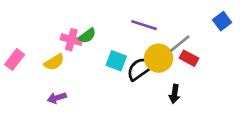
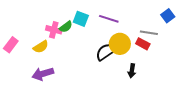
gray line: (180, 44) -> (149, 33), moved, turned 48
cyan square: (116, 61) -> (81, 19), moved
purple arrow: (57, 98) -> (43, 74), size x1.5

